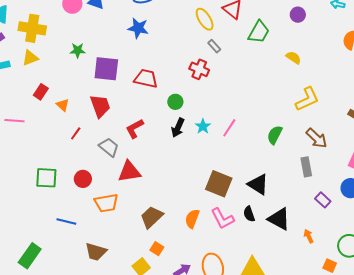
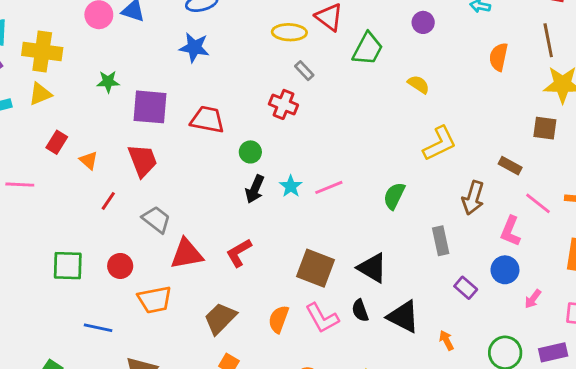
yellow ellipse: (205, 19) -> (289, 32), turned -55
pink line: (229, 128) -> (329, 187), turned 36
red L-shape: (135, 129) -> (239, 253), moved
brown arrow: (317, 138) -> (473, 198), moved, turned 65

